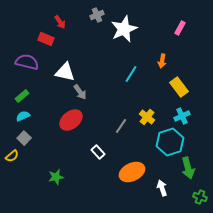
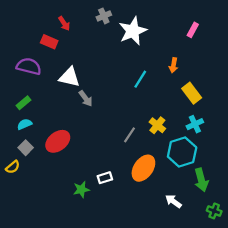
red ellipse: (71, 120) -> (58, 141), moved
white rectangle: (98, 152) -> (105, 178), moved, turned -64
orange ellipse: (132, 172) -> (143, 168), moved, turned -30
green star: (56, 177) -> (81, 190), moved
white arrow: (162, 188) -> (173, 201), turned -35

